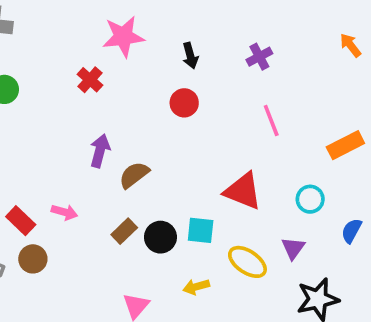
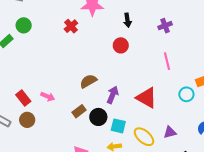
purple arrow: (100, 151) -> (113, 95), moved
cyan circle: (310, 199) -> (186, 94), moved
cyan square: (201, 230) -> (118, 126), moved
purple triangle: (293, 248) -> (170, 132), turned 32

